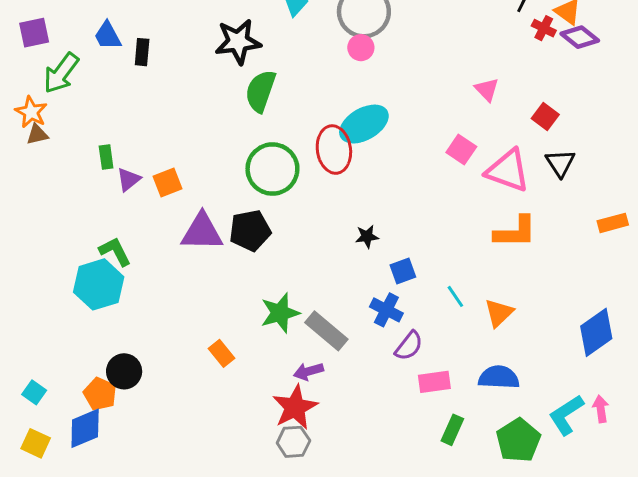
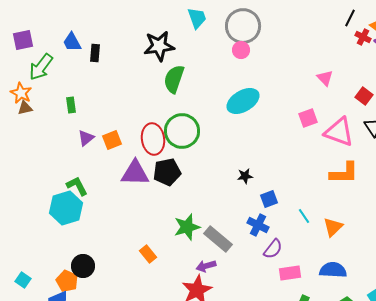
red ellipse: (334, 150) -> (153, 139), moved
pink square: (461, 150) -> (308, 118), turned 36
green rectangle: (106, 157) -> (71, 105), moved

